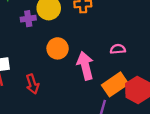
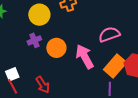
purple cross: (28, 19) -> (34, 40), moved
pink semicircle: (118, 49) -> (109, 34), size x1.5

